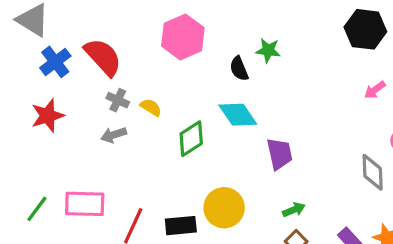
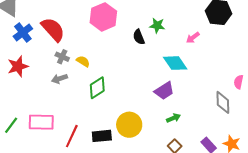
pink arrow: (375, 90) -> (193, 38), moved
cyan diamond: (238, 115) -> (175, 63), moved
green diamond: (191, 139) -> (97, 88), moved
purple trapezoid: (280, 154) -> (164, 91), turned 70
green arrow: (294, 210) -> (173, 118), moved

